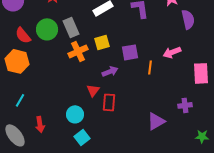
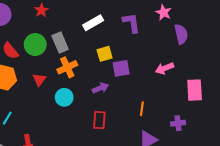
yellow square: (102, 42) -> (105, 54), moved
orange line: (150, 67) -> (142, 109), moved
red triangle: (93, 90) -> (39, 80), moved
cyan circle: (75, 114) -> (64, 97), moved

